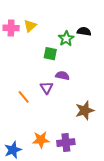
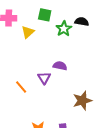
yellow triangle: (30, 26) -> (28, 32), moved
green square: (50, 54) -> (45, 15), moved

